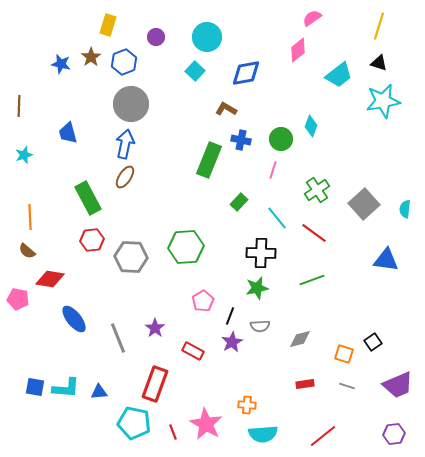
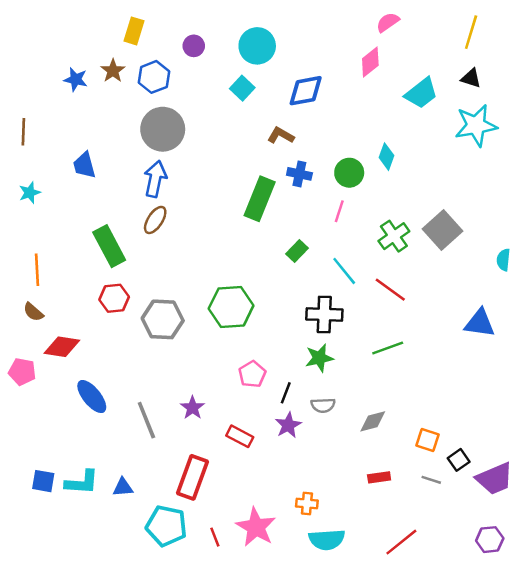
gray square: (364, 204) -> (442, 230), moved
black square: (373, 342) -> (459, 460), moved

